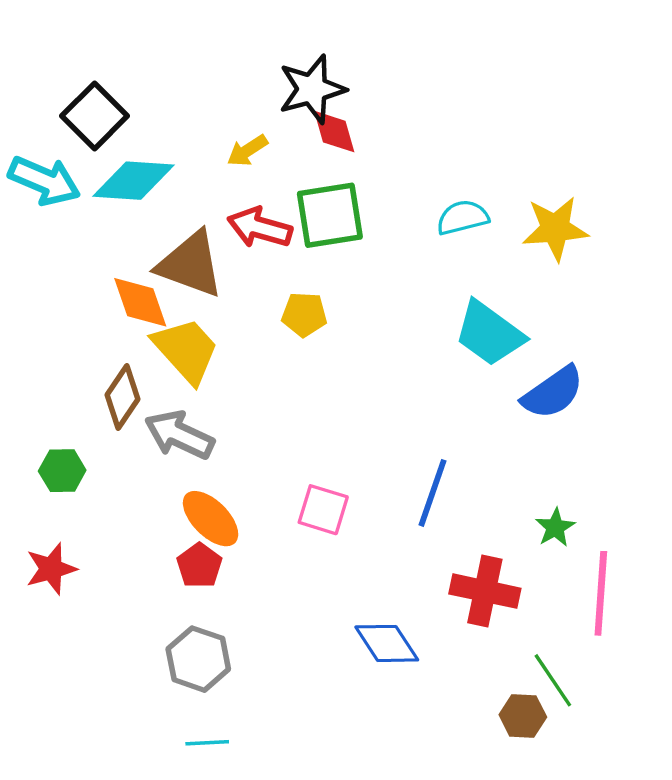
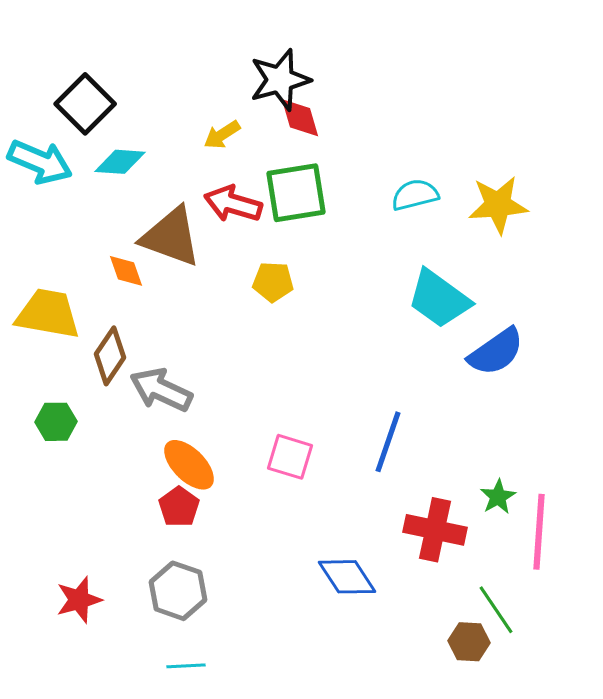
cyan diamond: (134, 181) -> (120, 162), size x0.7
orange diamond: (140, 302) -> (126, 271), size x0.7
yellow trapezoid: (186, 350) -> (48, 314), moved, turned -38
green star: (555, 527) -> (498, 497), moved
red star: (51, 569) -> (79, 600), moved

